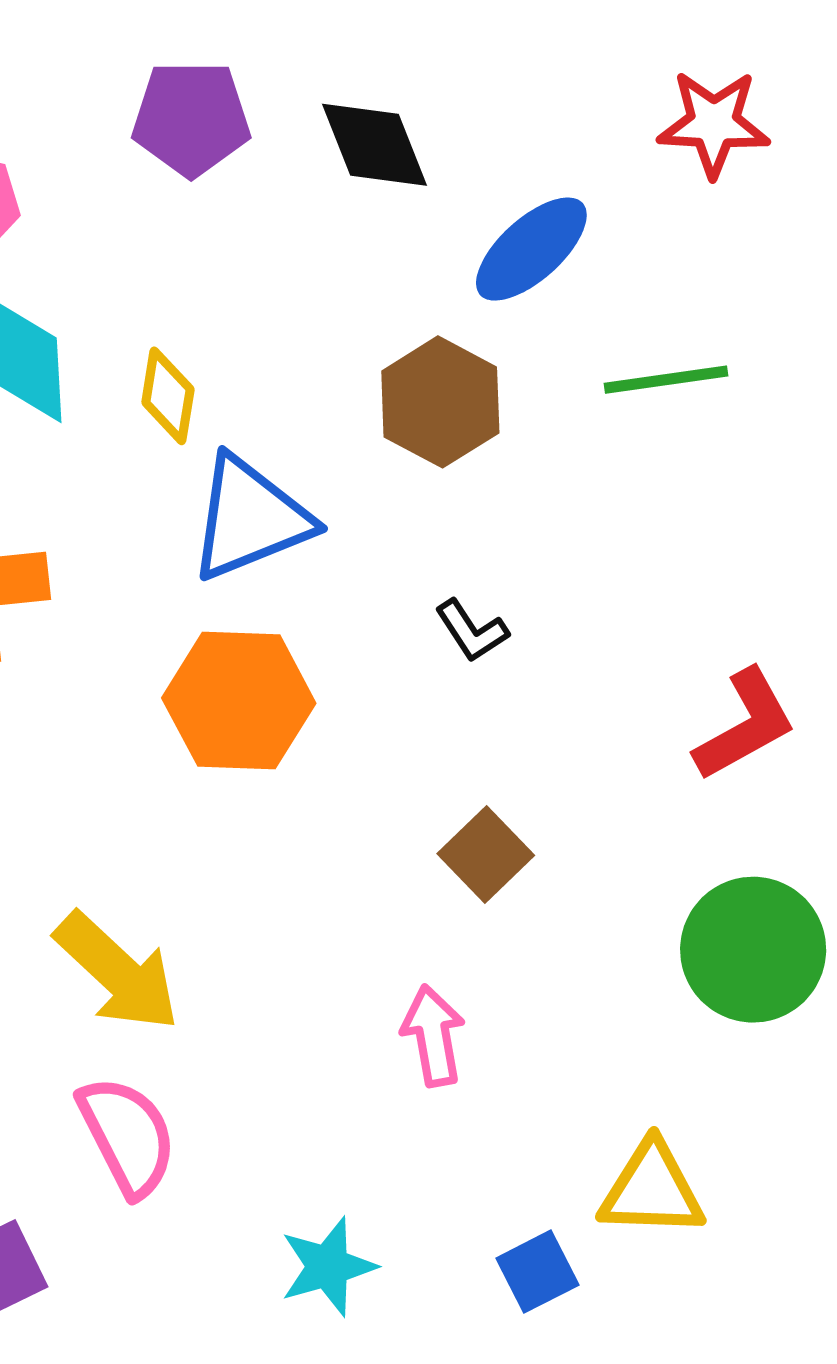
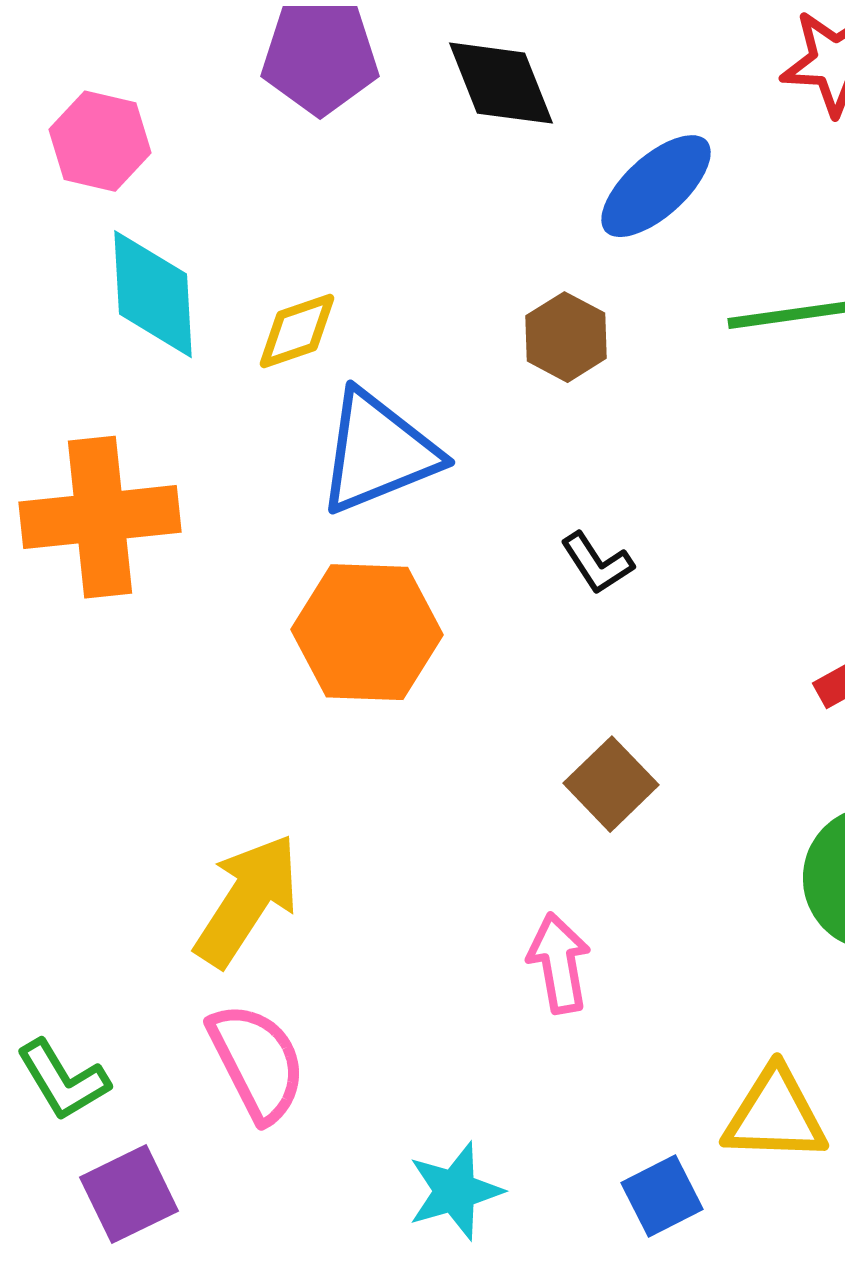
yellow diamond: (168, 396) -> (297, 331), turned 62
brown hexagon: (440, 402) -> (566, 337), size x0.7
yellow arrow: (117, 972) -> (247, 900), turned -100

